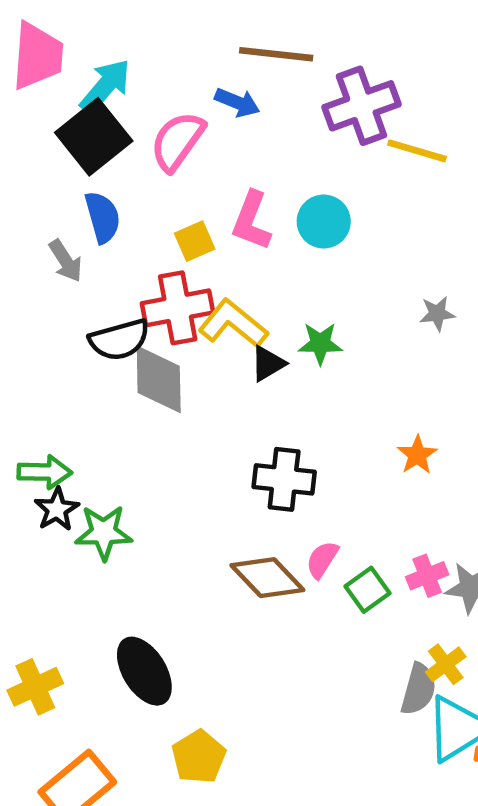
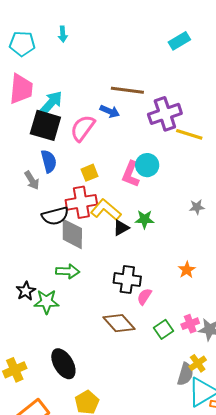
black square: (94, 137) -> (45, 125), turned -36
pink L-shape: (252, 221) -> (131, 174), moved
green arrow: (45, 472) -> (68, 271), moved
pink semicircle: (322, 560) -> (144, 297), moved

